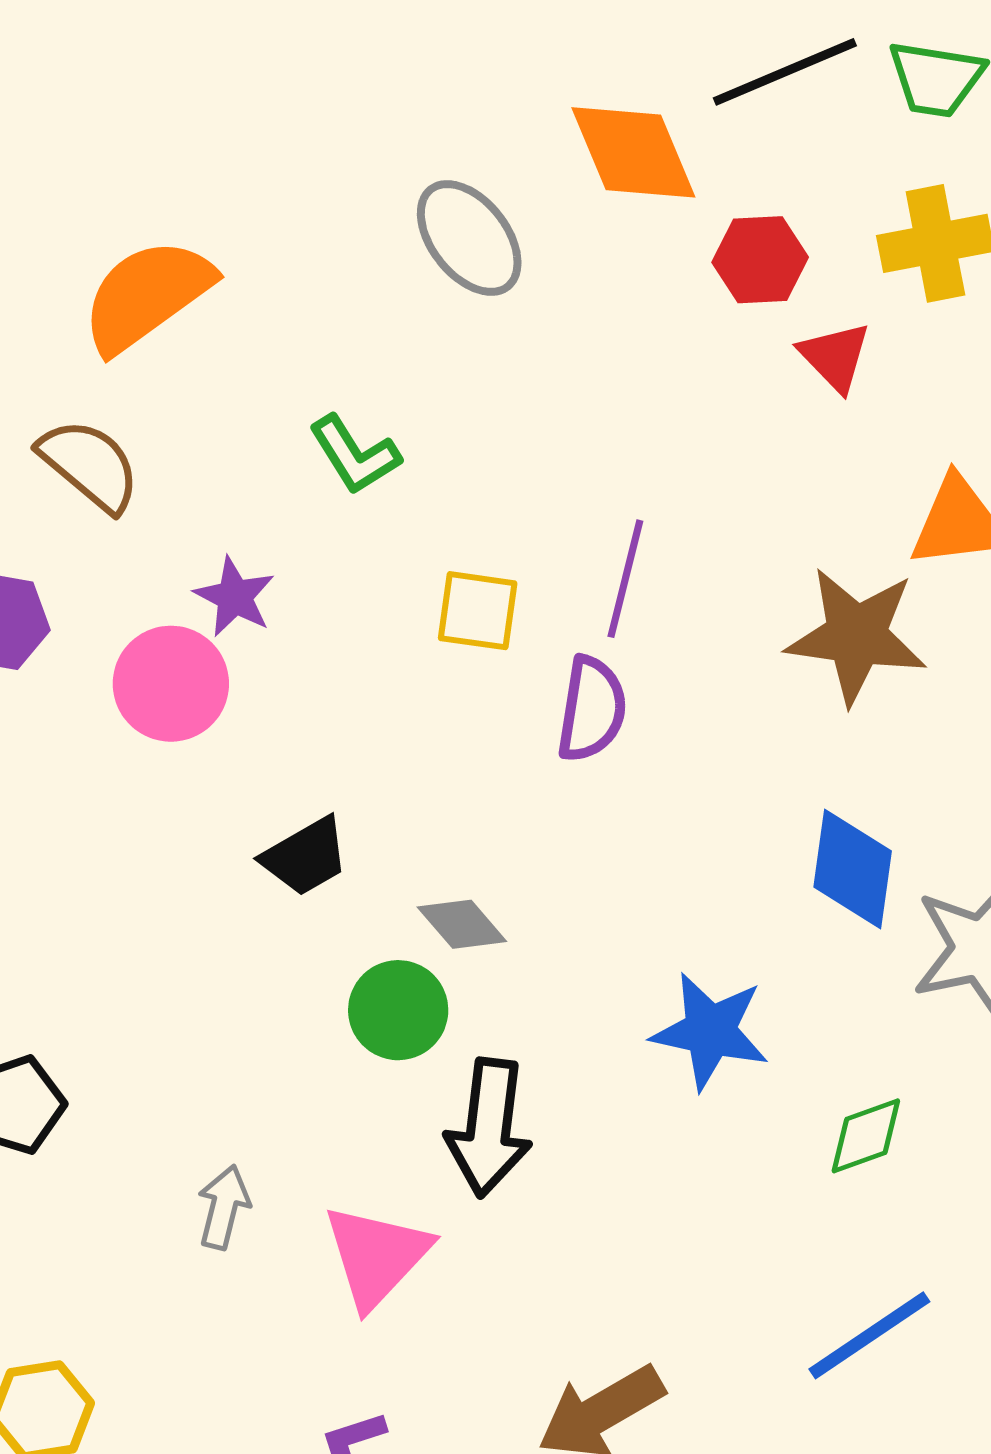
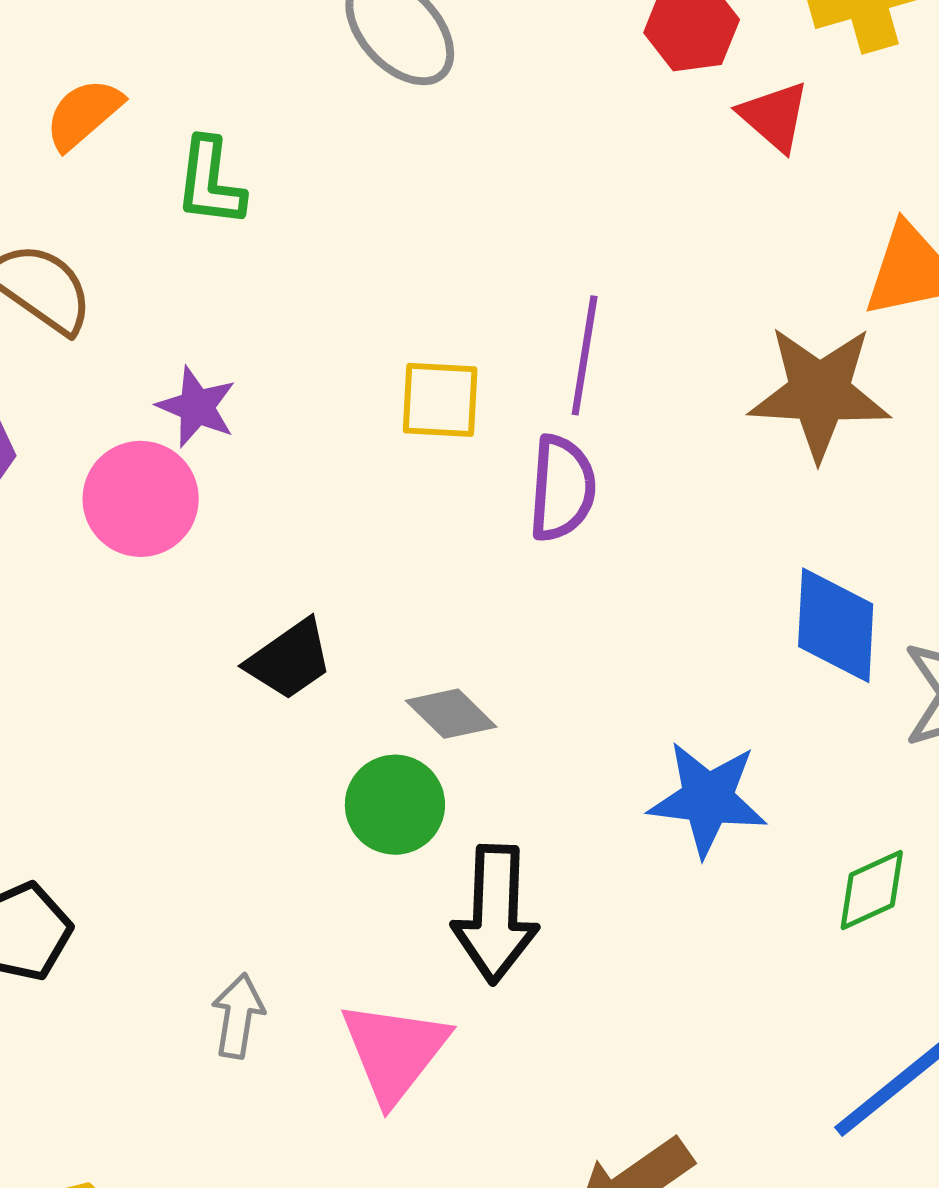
orange semicircle: (147, 295) -> (84, 114), size x0.6
green L-shape: (355, 455) -> (210, 182), moved, turned 44

